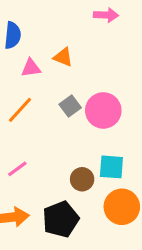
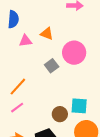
orange line: (20, 110) -> (18, 87), moved
pink circle: (103, 110) -> (74, 53), moved

